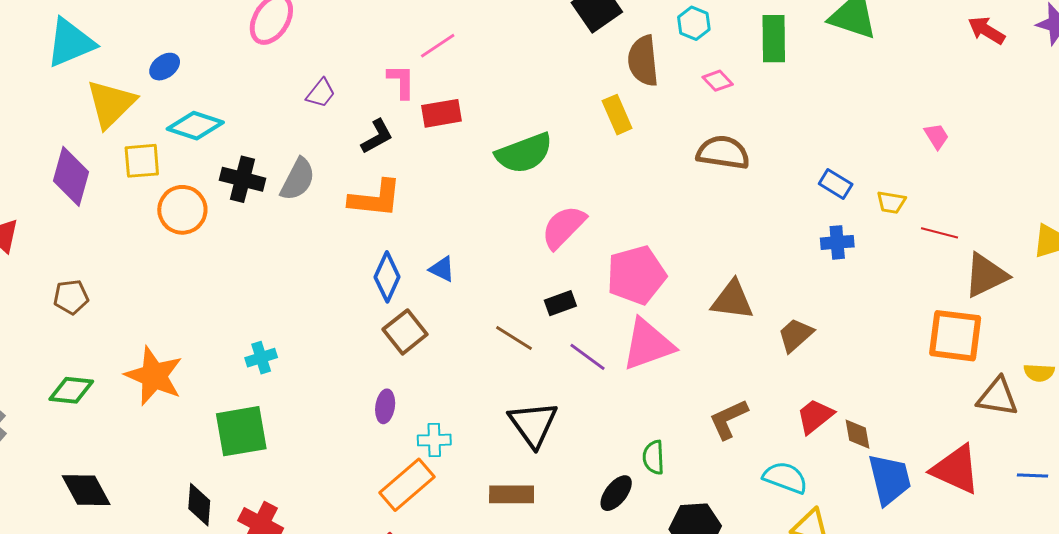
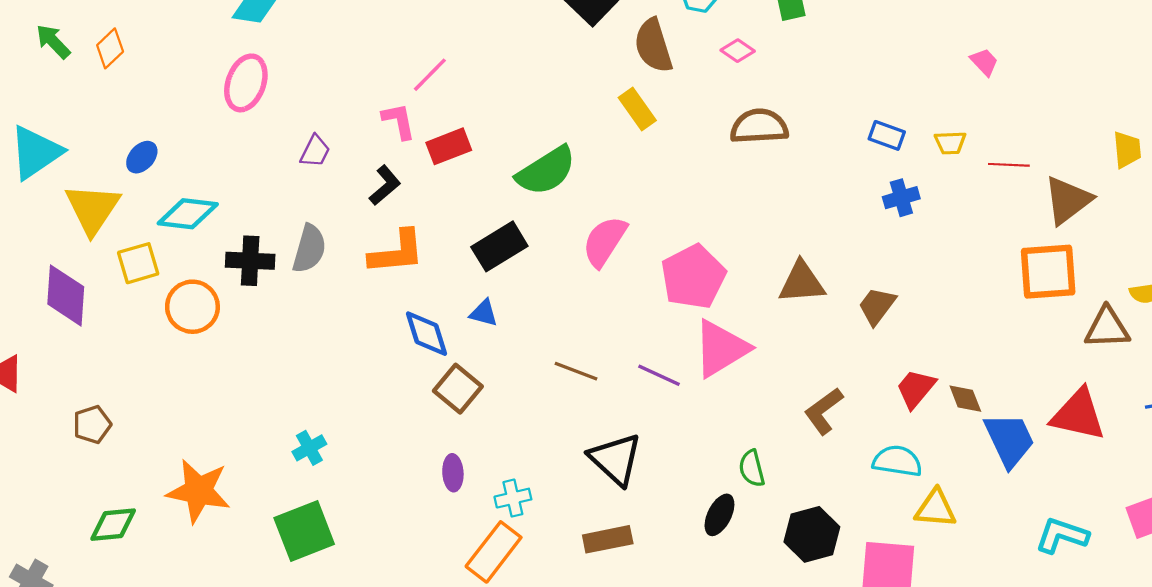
blue diamond: (387, 277) -> (427, 334), turned -30
black rectangle: (560, 303) -> (499, 246), moved, size x1.6

